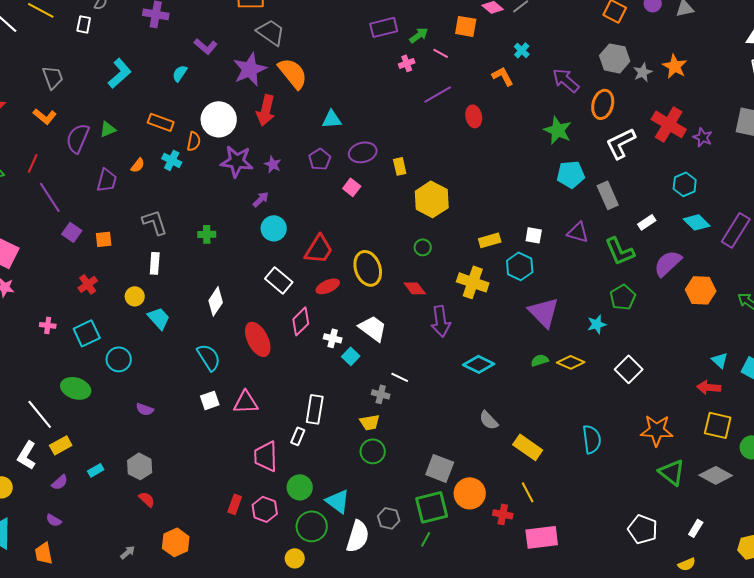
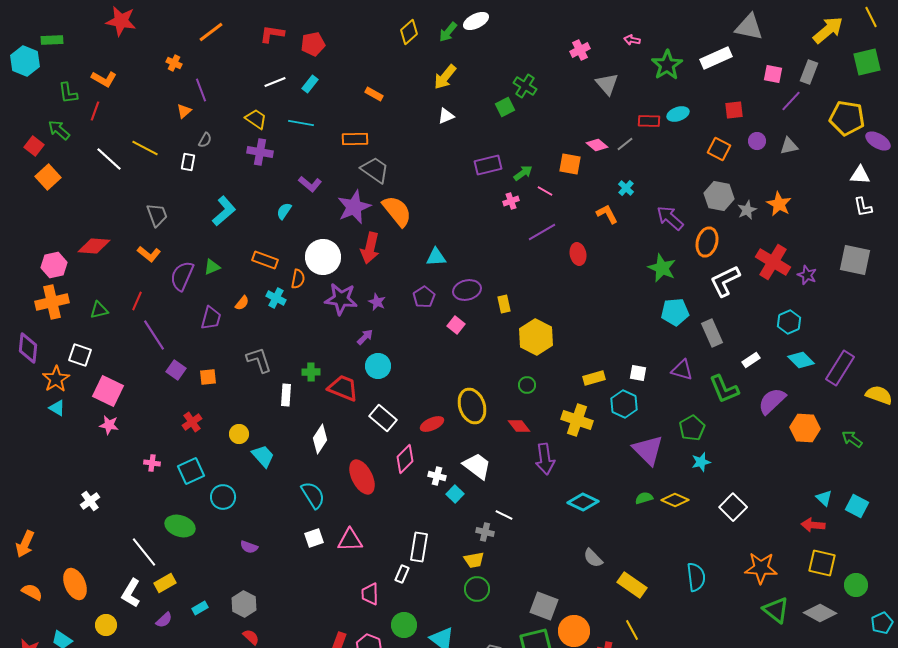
red trapezoid: (319, 249) -> (343, 388), moved, turned -100
white rectangle: (155, 263) -> (286, 395), moved
green pentagon: (623, 297) -> (692, 428), moved
pink trapezoid: (266, 456) -> (370, 594), size x0.7

